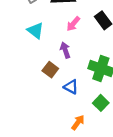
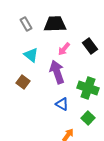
purple arrow: (65, 50) -> (57, 72), size x1.6
brown square: (50, 70) -> (23, 82), moved

